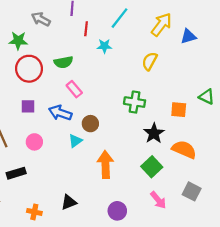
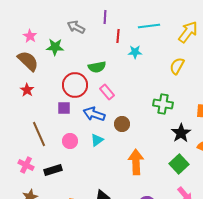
cyan line: (119, 18) -> (149, 26), turned 45
red circle: (29, 69) -> (75, 85), moved
cyan triangle: (75, 141) -> (97, 140), moved

